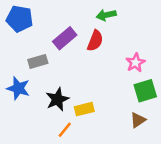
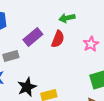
pink star: (135, 63) -> (91, 44), moved

